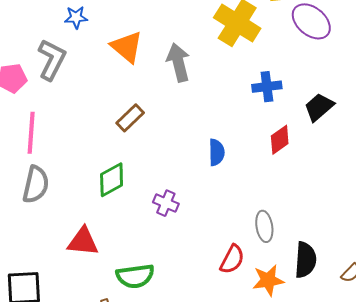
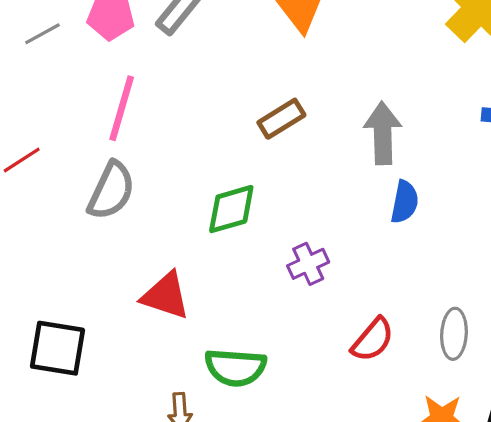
gray arrow: (178, 62) -> (383, 133), moved
purple cross: (166, 203) -> (308, 264), turned 30
red semicircle: (232, 259) -> (373, 340), moved

